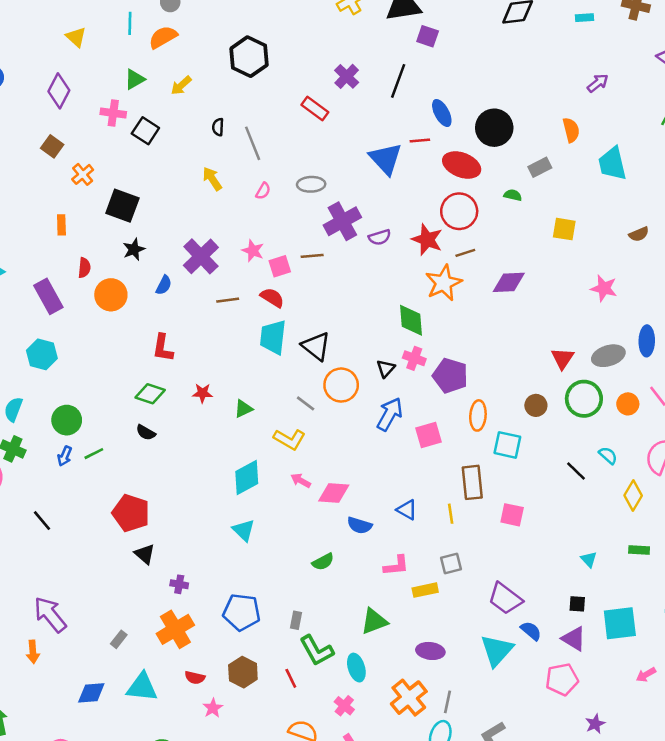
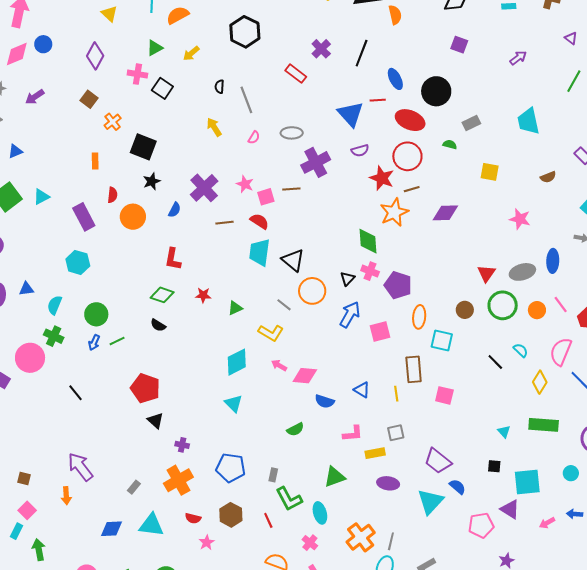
purple square: (428, 36) -> (459, 45), moved
orange semicircle: (571, 130) -> (395, 15), moved
purple semicircle: (380, 237) -> (360, 150), moved
green rectangle: (639, 550) -> (544, 425), size x1.8
purple triangle: (574, 639) -> (510, 509), moved
purple ellipse: (430, 651) -> (388, 483), moved

